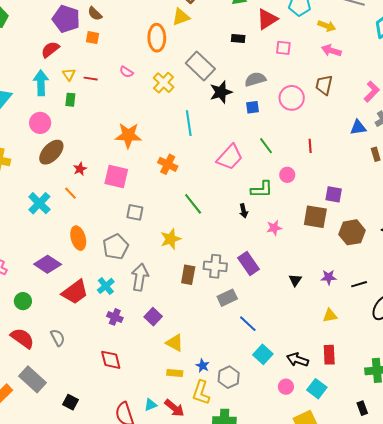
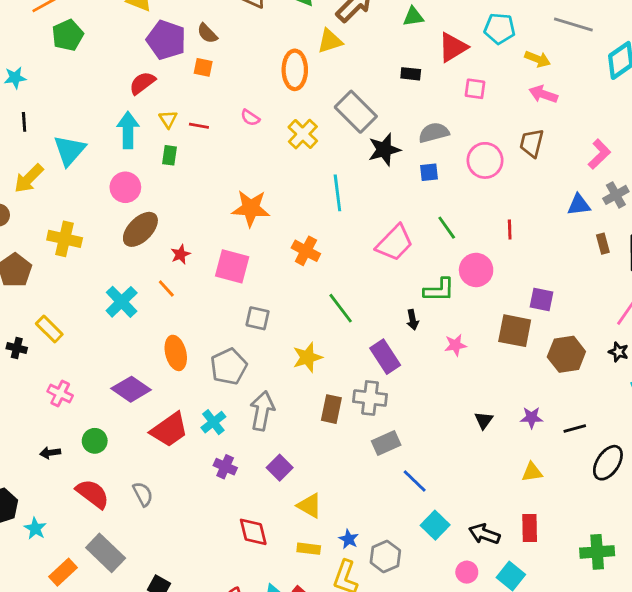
pink circle: (287, 175) -> (476, 270), size x1.5
purple rectangle: (249, 264) -> (385, 357), moved
red diamond: (111, 360) -> (253, 532), moved

